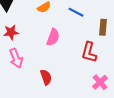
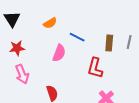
blue line: (76, 12) -> (77, 37), moved

